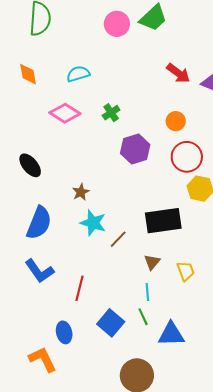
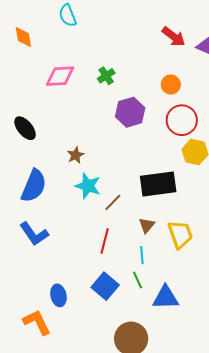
cyan semicircle: (78, 74) -> (68, 15), moved, turned -95
pink diamond: (65, 113) -> (60, 76), turned -36
yellow trapezoid: (186, 271) -> (180, 234), size x1.4
red line: (80, 288) -> (105, 241), moved

